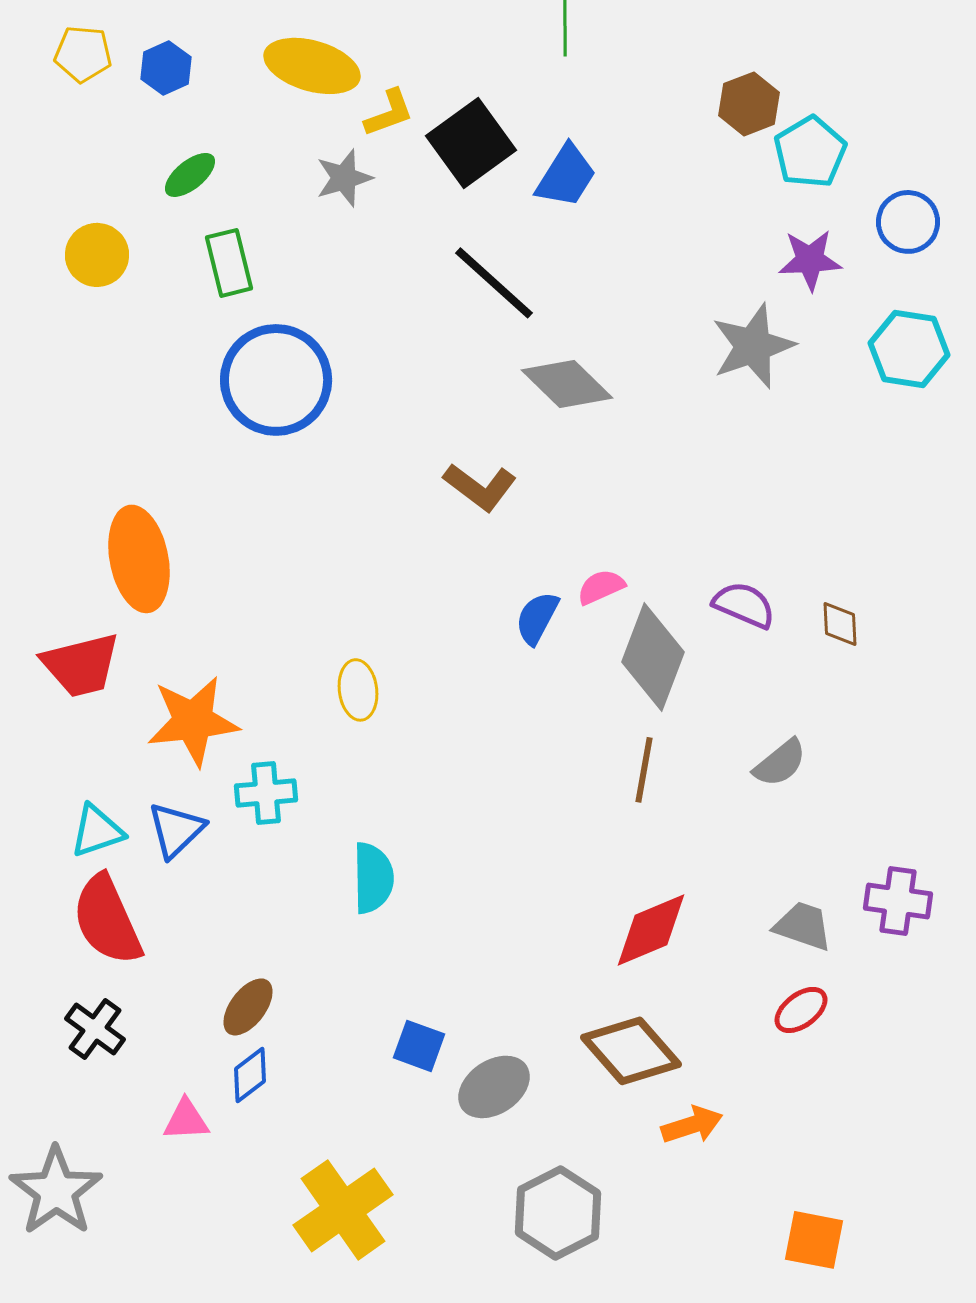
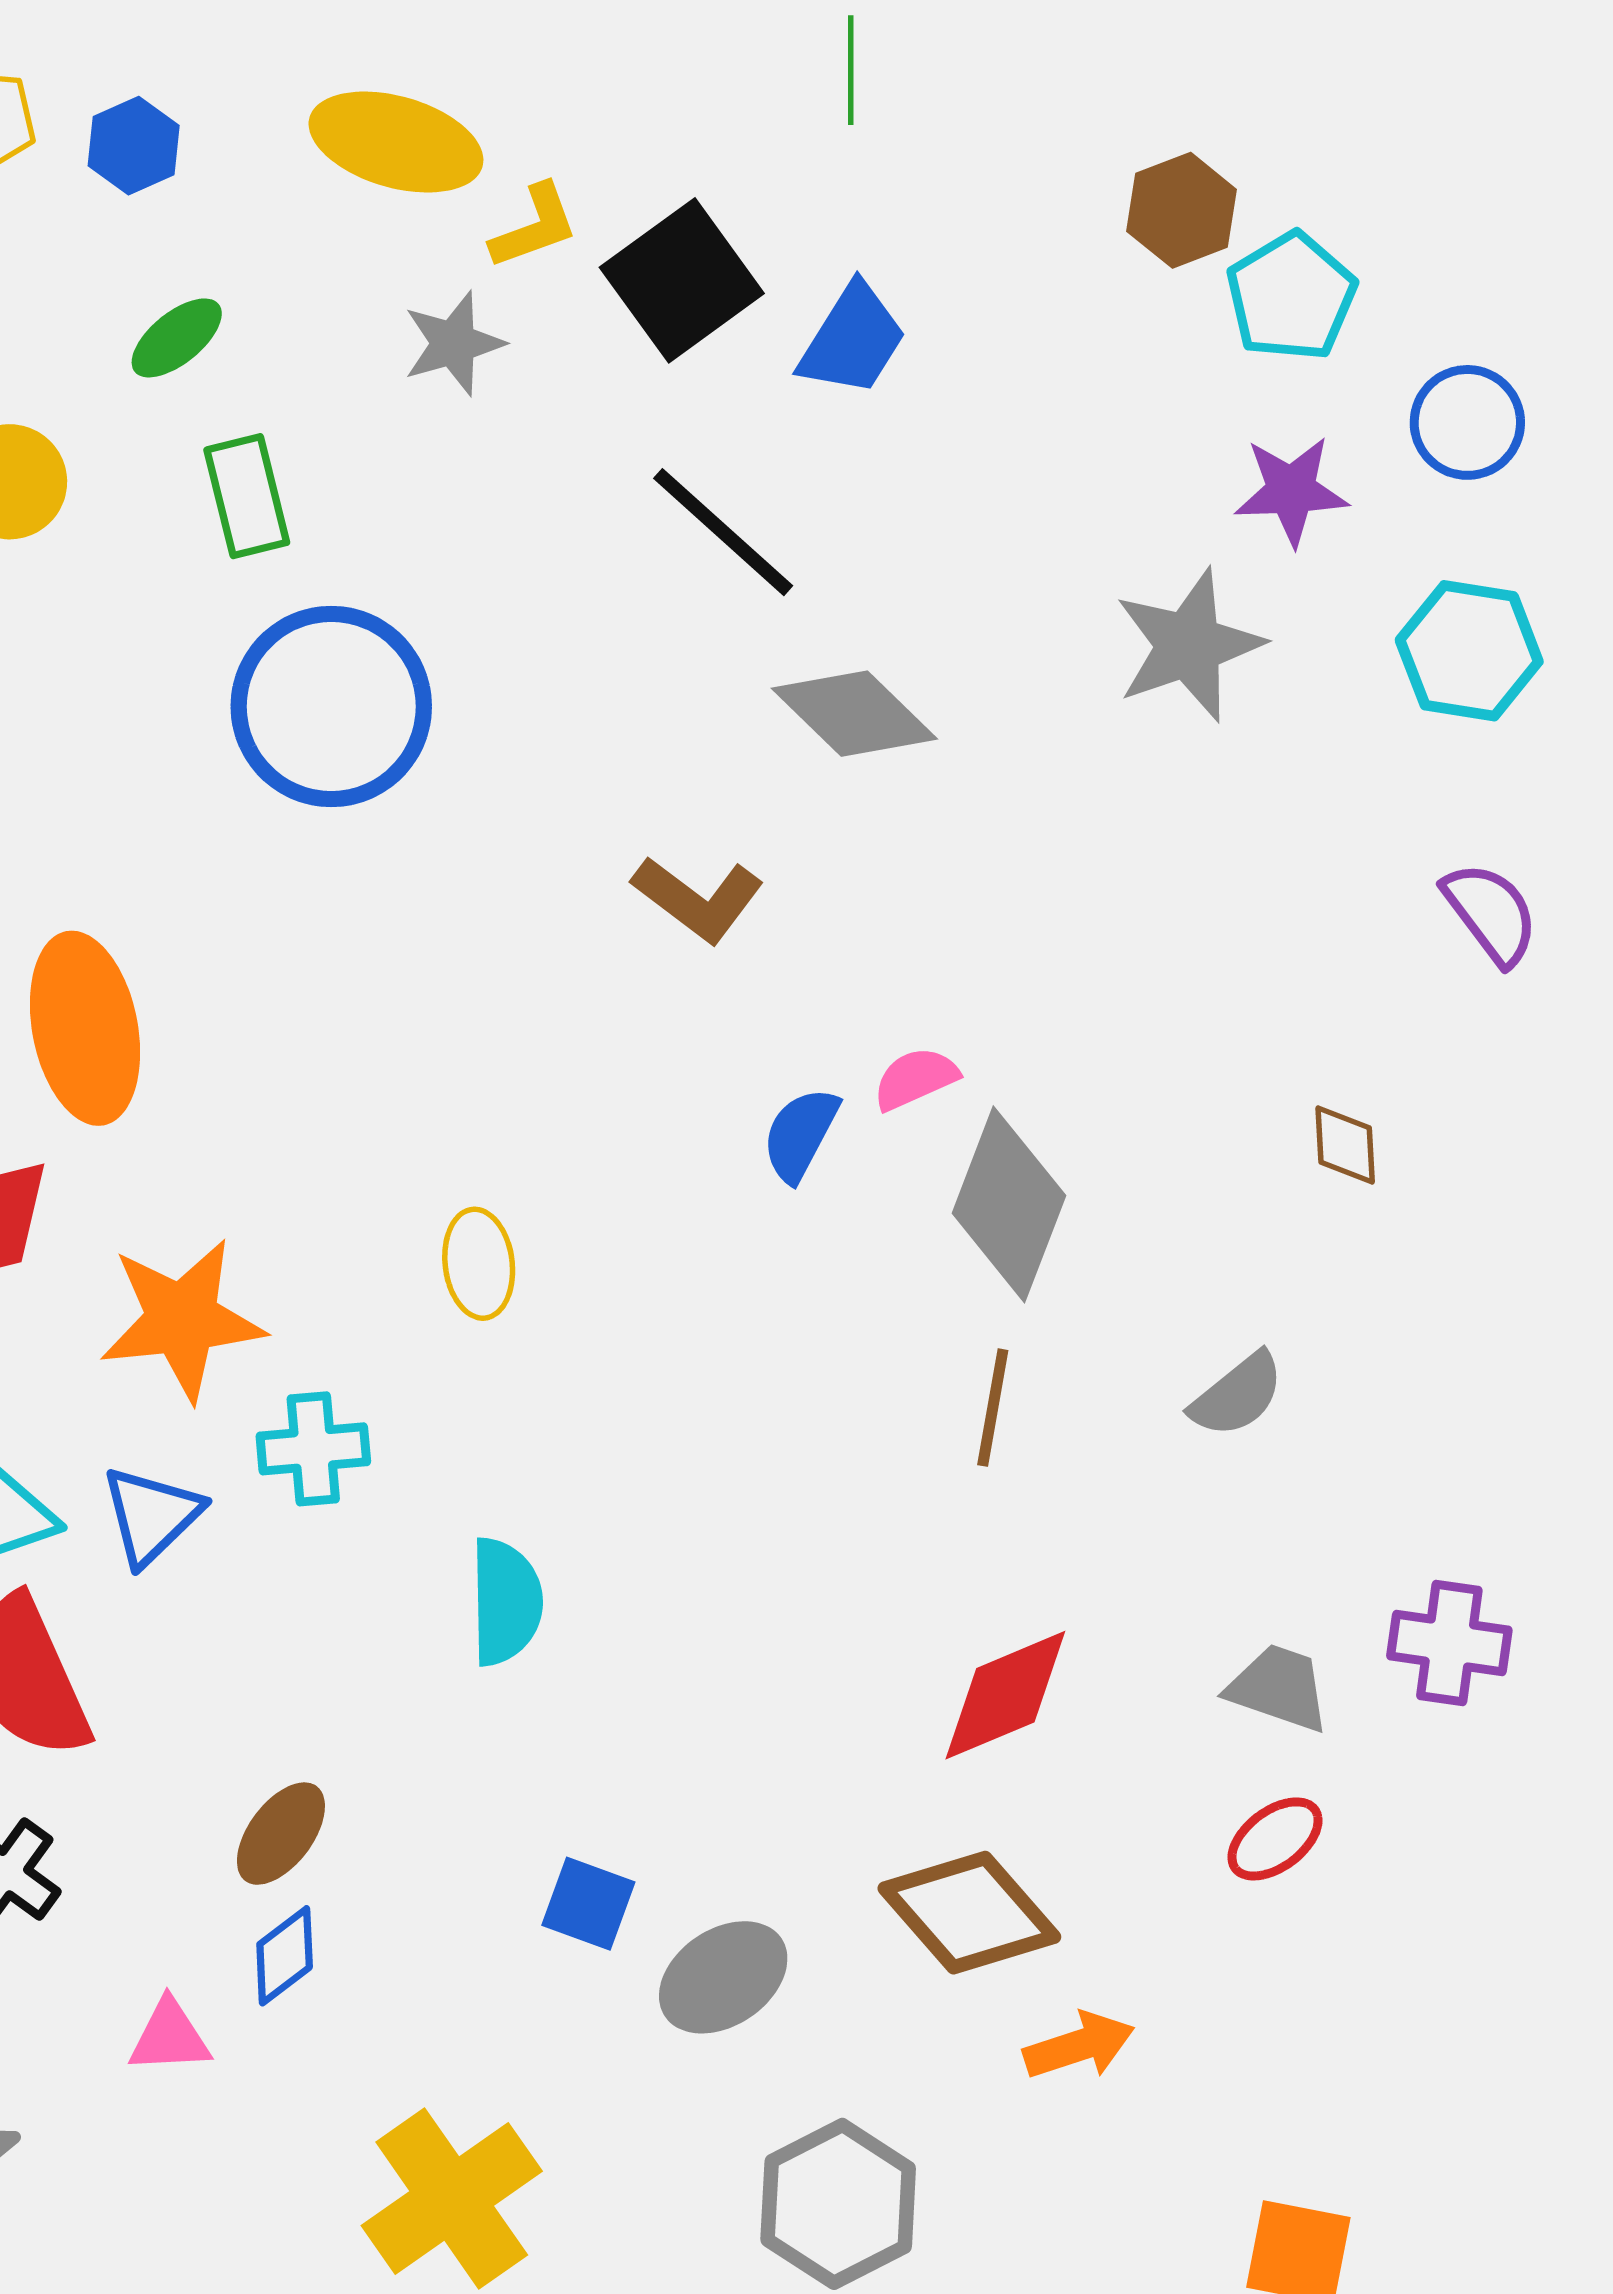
purple semicircle: (744, 605) -> (1491, 913), moved, turned 30

